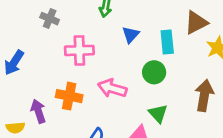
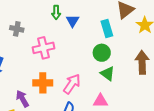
blue triangle: (131, 35) -> (73, 21), moved
pink arrow: (112, 88) -> (72, 84), moved, turned 120
green triangle: (158, 113) -> (107, 74), moved

